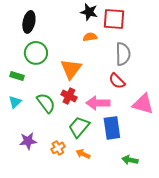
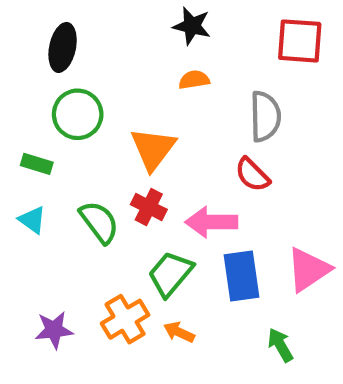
red square: (114, 19) -> (300, 41), moved
cyan triangle: (15, 102) -> (32, 220), turned -40
pink triangle: (143, 104) -> (308, 270), moved, turned -50
purple star: (28, 141) -> (54, 330), moved
orange cross: (58, 148) -> (125, 319), size x1.5
green arrow: (130, 160) -> (280, 345), turned 49

